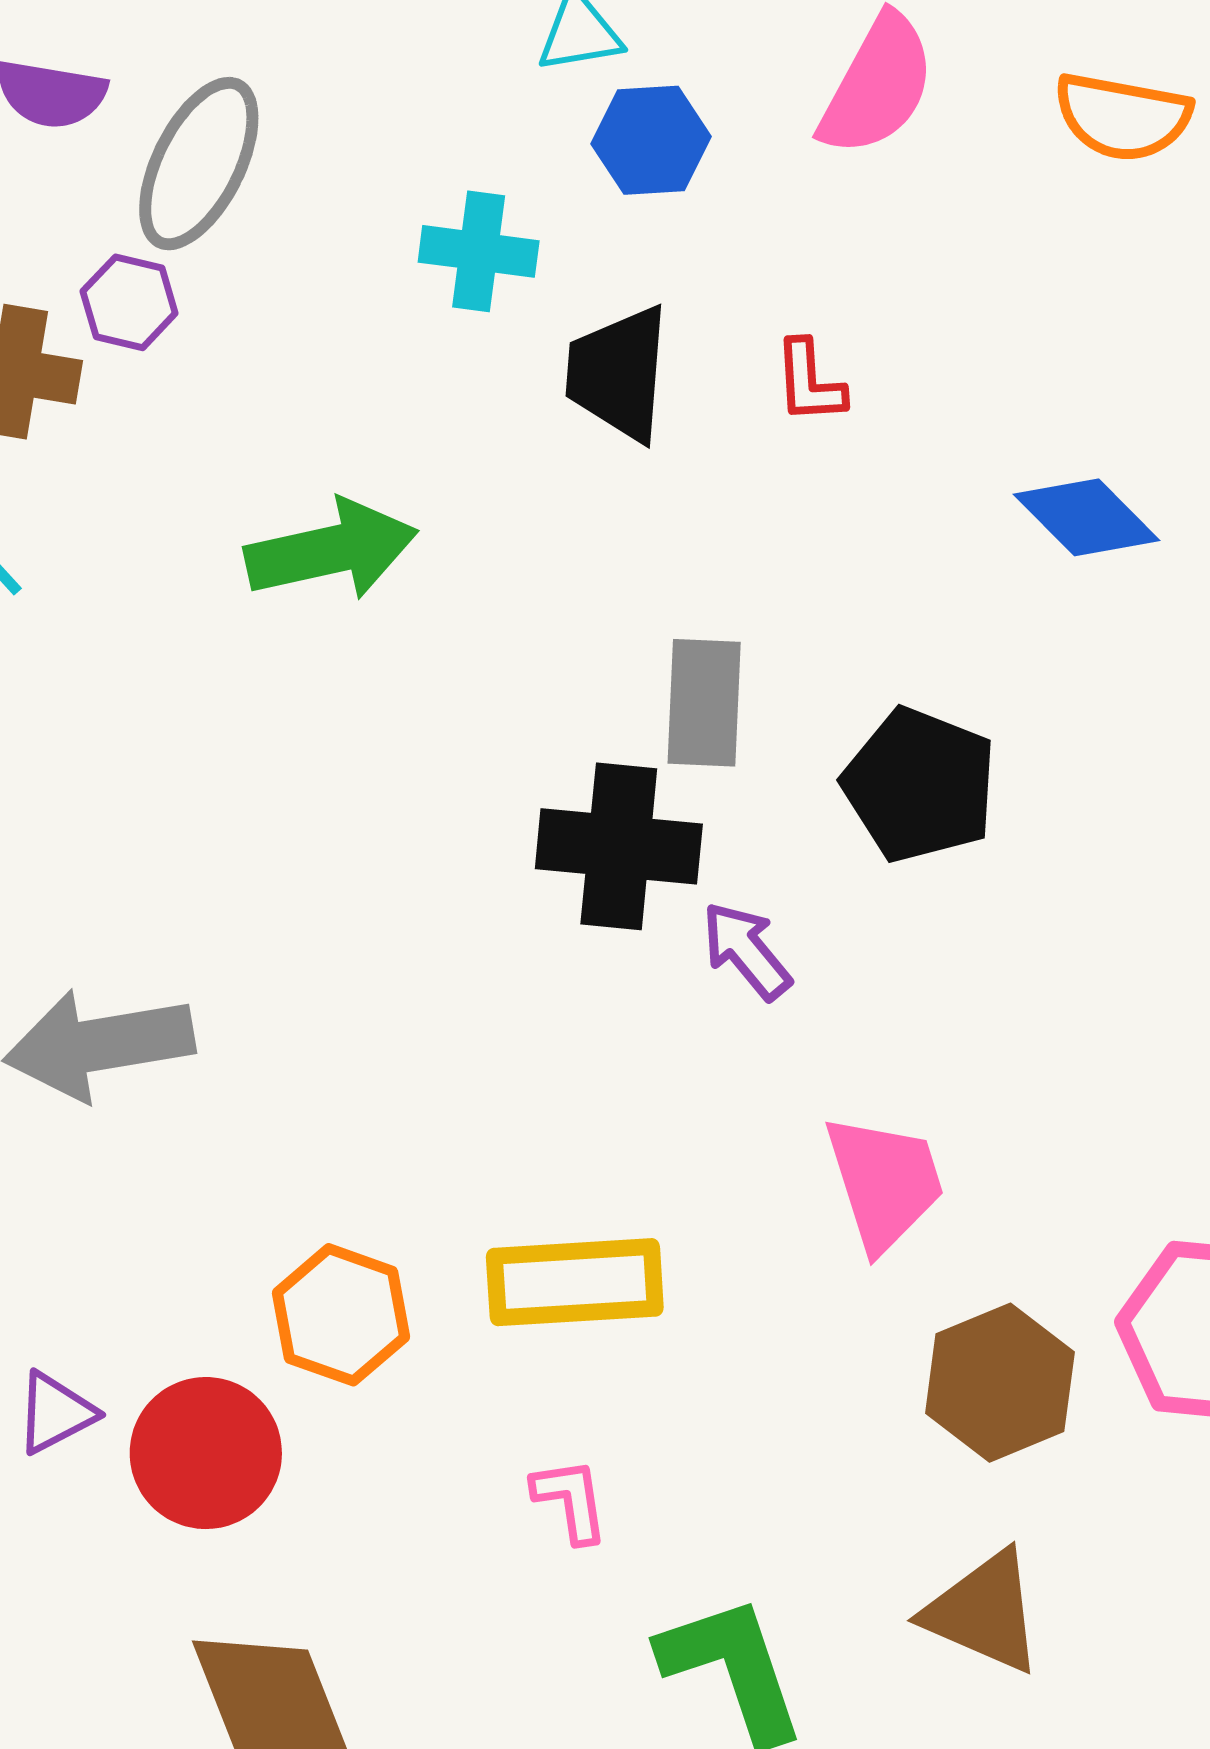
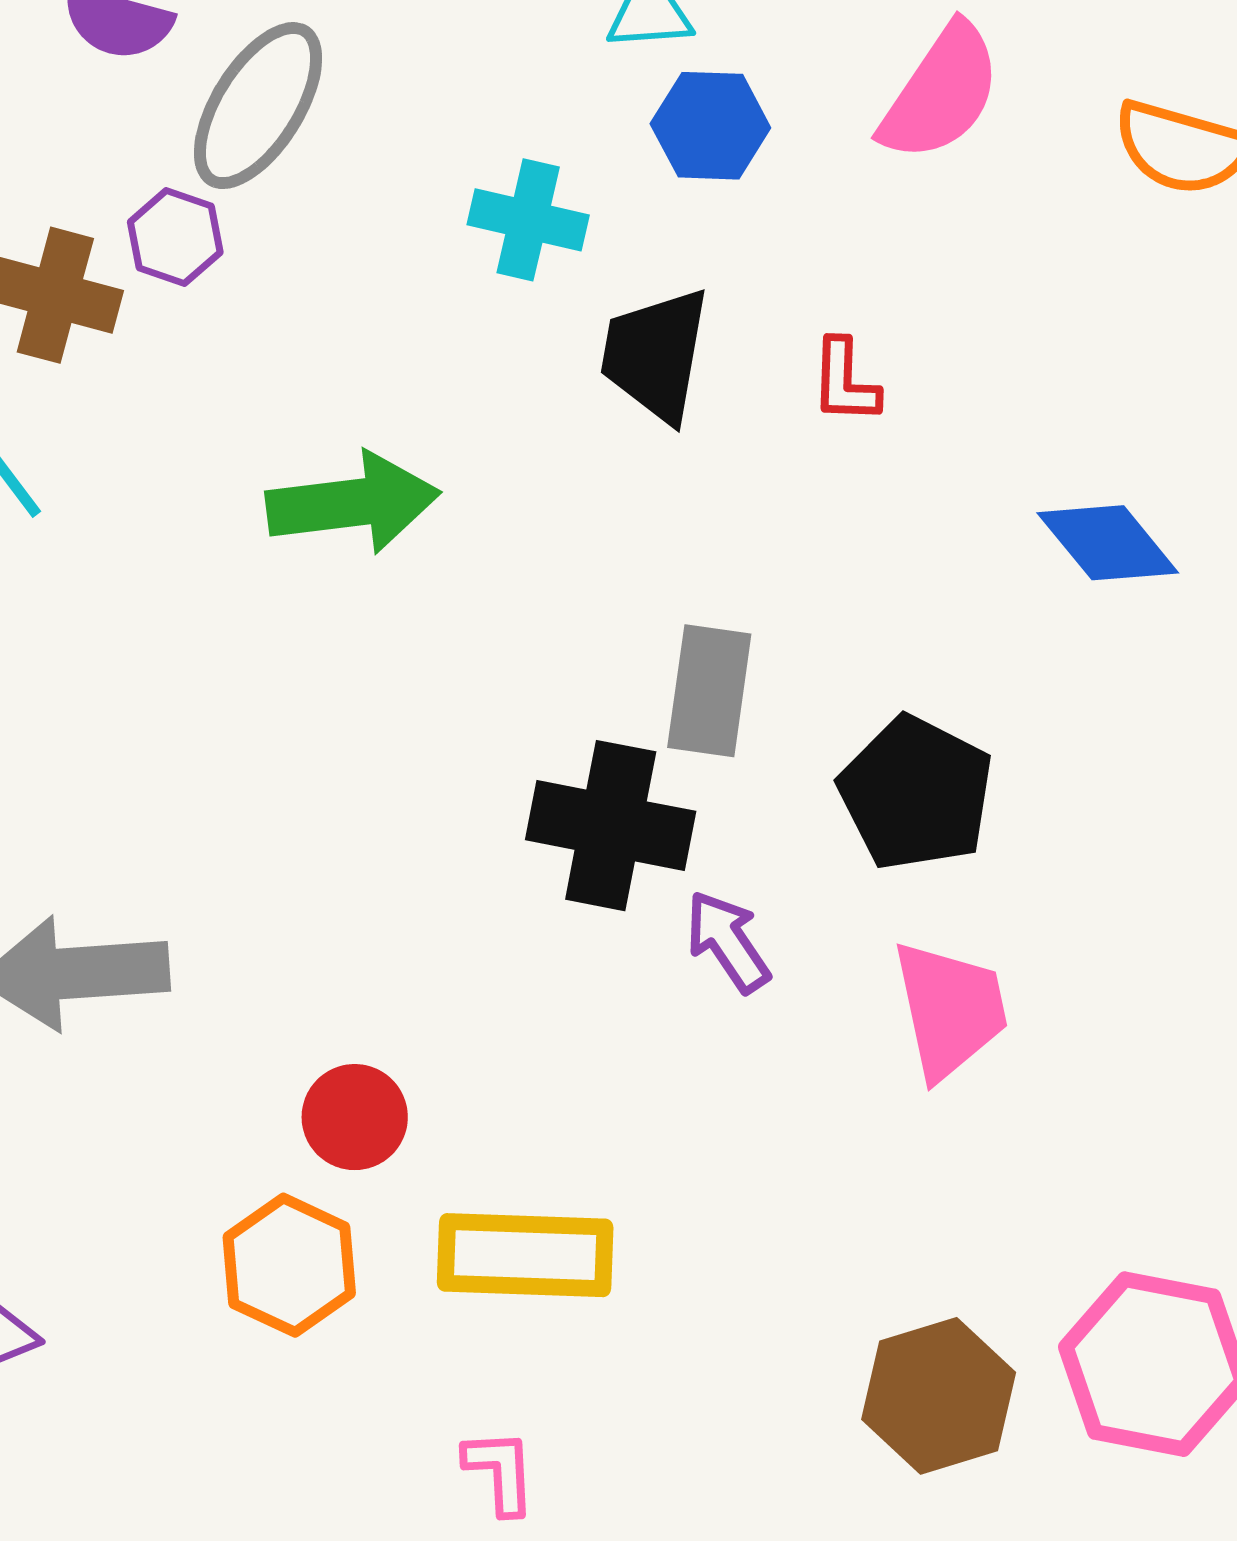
pink trapezoid: (885, 1182) -> (950, 1010), moved
red circle: (206, 1453) -> (355, 1117), moved, size x0.7

